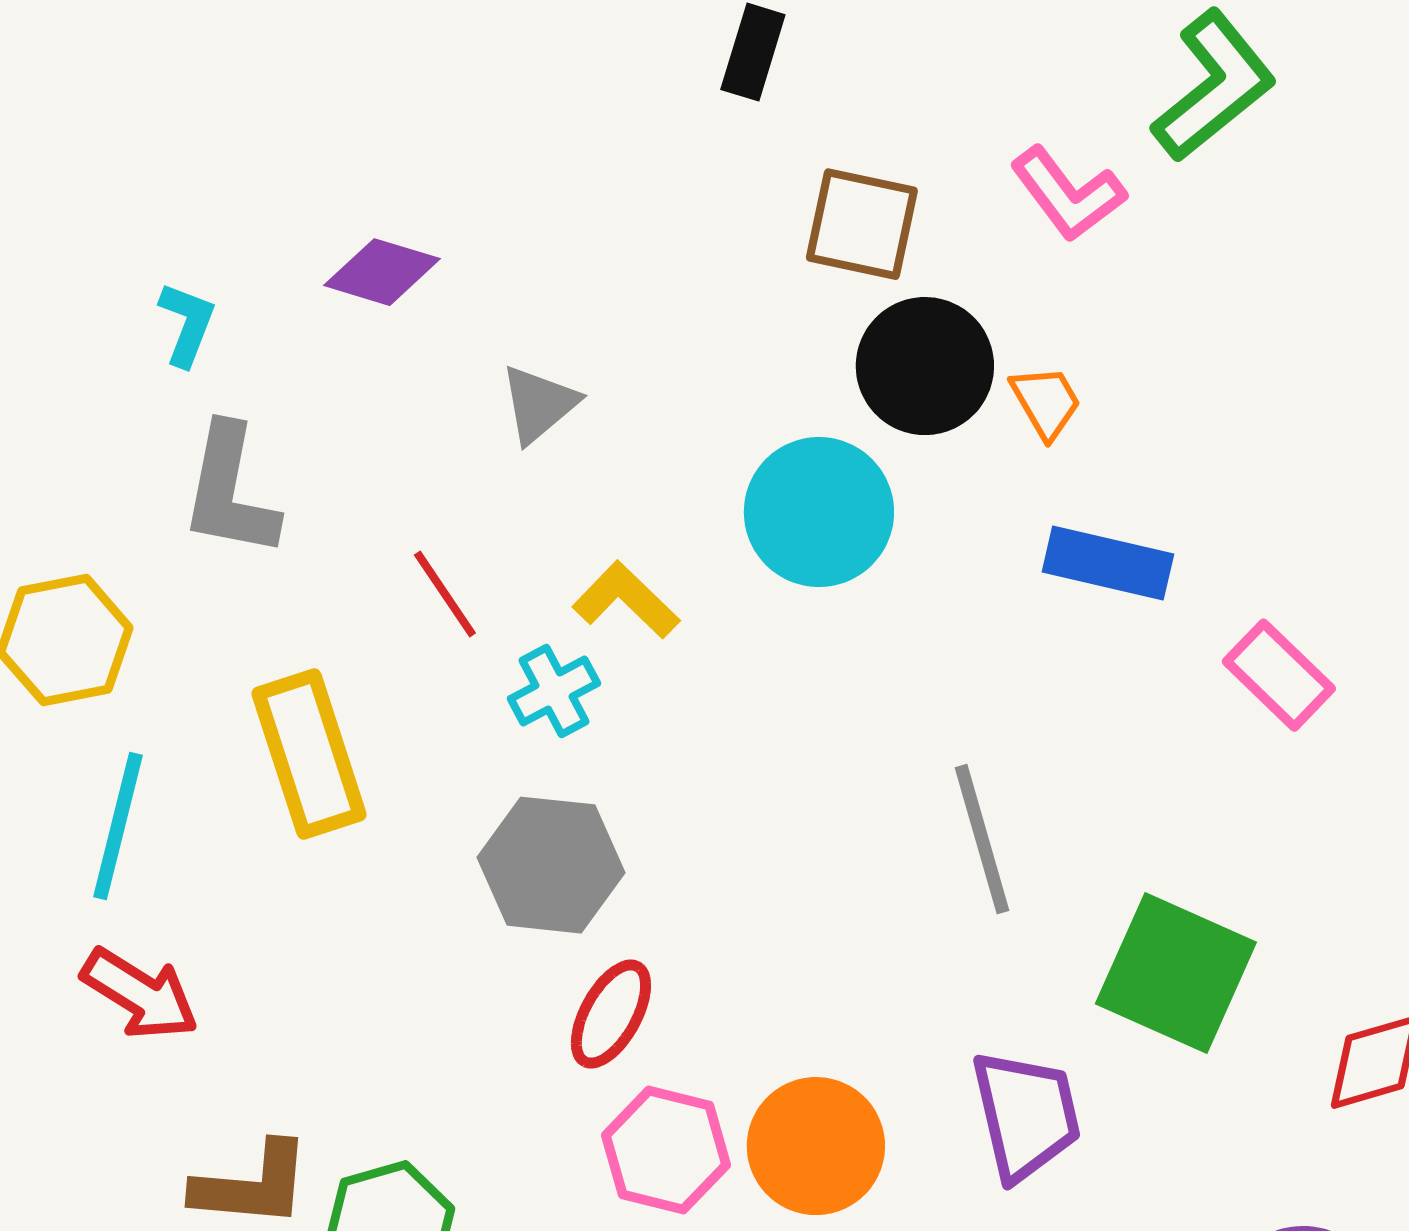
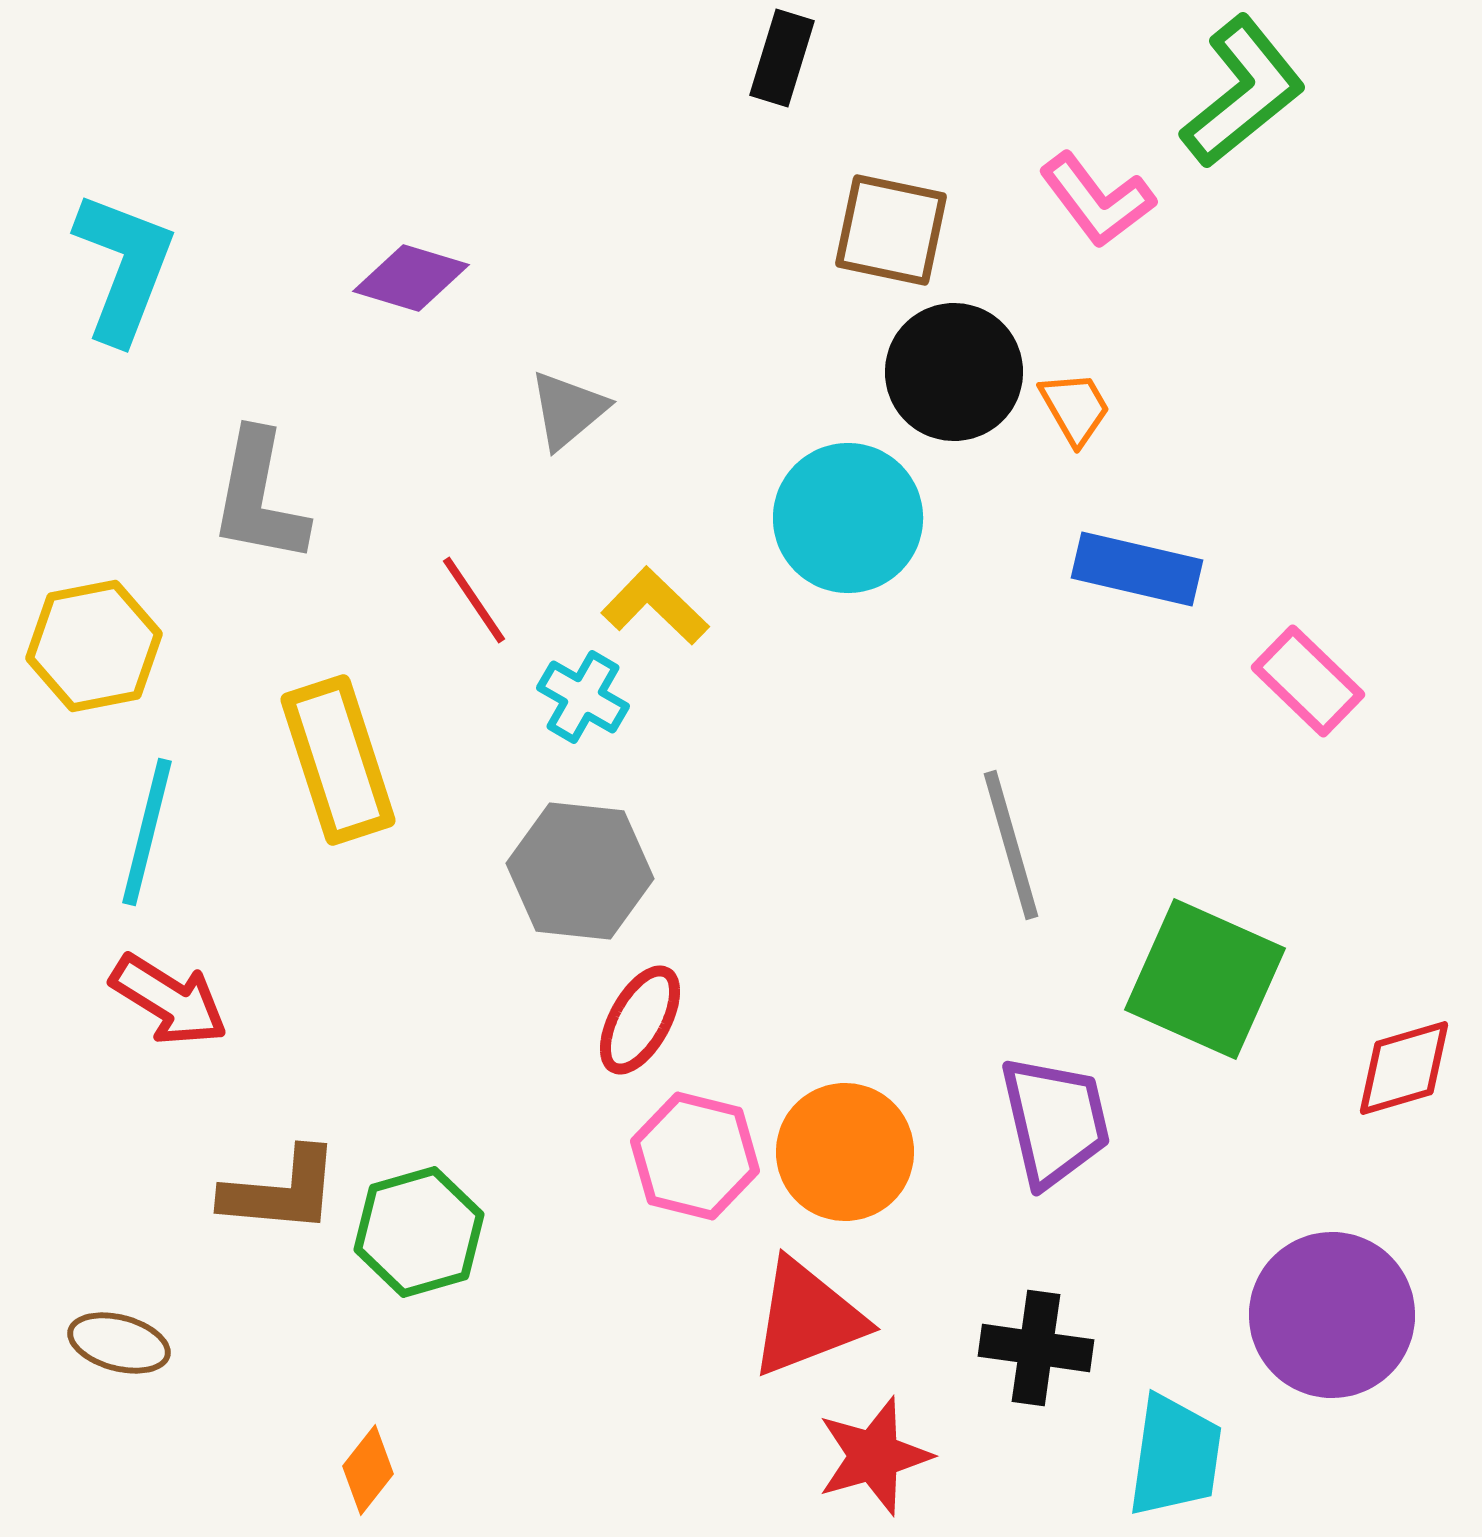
cyan L-shape: (187, 324) -> (124, 267), moved, size x1.8
cyan cross: (554, 691) -> (583, 697), turned -32

